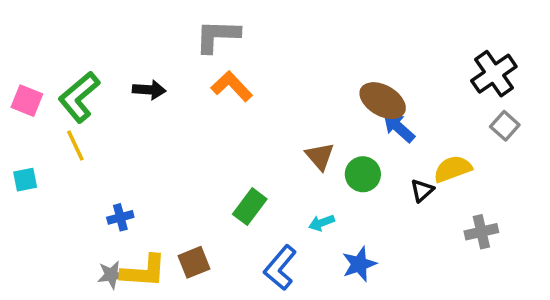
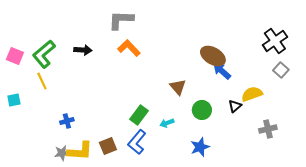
green circle: (363, 174) -> (202, 110), moved
cyan arrow: (322, 223) -> (167, 123), moved
blue L-shape: (280, 268) -> (137, 142), moved

